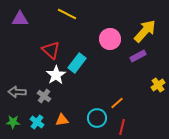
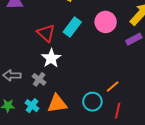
cyan rectangle: (77, 63) -> (72, 27), moved
orange triangle: (62, 120) -> (57, 104), size x1.5

